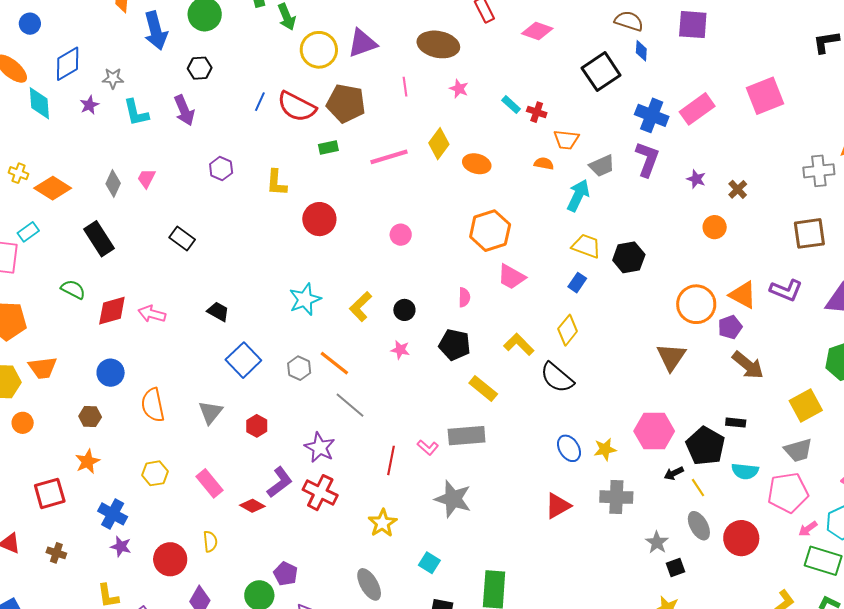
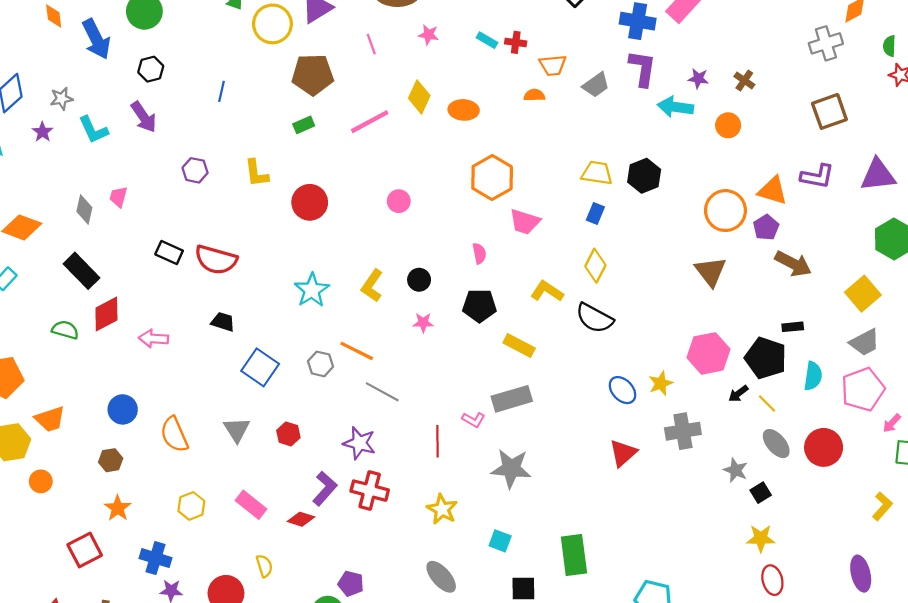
red semicircle: (297, 107) -> (216, 260), moved
cyan arrow: (578, 195) -> (675, 107), moved, turned -96
red diamond: (112, 311) -> (106, 314), moved
cyan semicircle: (745, 471) -> (813, 376), turned -76

